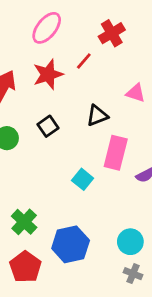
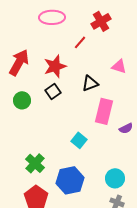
pink ellipse: (47, 28) -> (52, 17), turned 50
red star: (48, 74) -> (55, 66), moved
cyan square: (83, 179) -> (79, 140), moved

